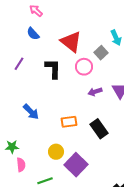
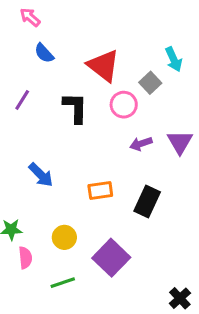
pink arrow: (36, 11) -> (30, 17), moved
black rectangle: (99, 129) -> (147, 201), turned 60
yellow circle: (56, 152) -> (64, 237), moved

